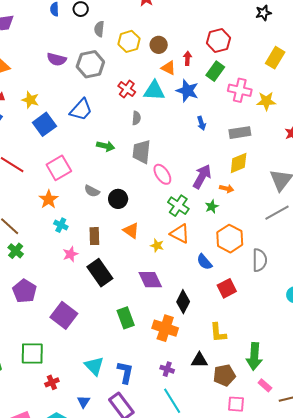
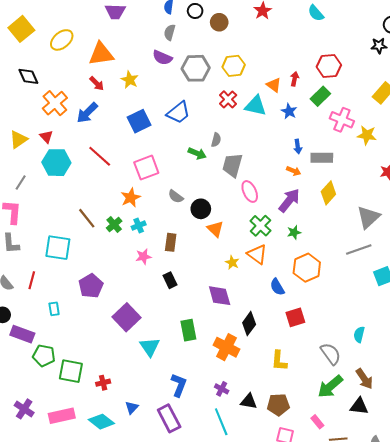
gray semicircle: (99, 29) -> (170, 32), moved
yellow hexagon: (129, 41) -> (234, 66), moved
brown circle: (159, 45) -> (219, 22), moved
blue star: (187, 91) -> (289, 111), size x0.7
yellow star: (30, 100) -> (130, 80), moved
gray semicircle: (136, 118) -> (216, 140), moved
gray rectangle: (240, 133) -> (322, 158), moved
yellow diamond: (239, 163) -> (328, 193), turned -35
orange arrow: (227, 189) -> (294, 171), moved
cyan cross: (61, 225) -> (139, 226), turned 32
orange triangle: (131, 231) -> (215, 229), moved
green cross: (16, 251) -> (114, 224), moved
gray semicircle: (260, 260) -> (331, 354), moved, turned -45
black rectangle: (100, 273) -> (170, 280), size x0.6
green square: (32, 354) -> (71, 371), moved
green arrow: (254, 356) -> (330, 387), moved, turned 36
black triangle: (199, 360) -> (249, 401), moved
cyan triangle: (94, 366) -> (150, 347), moved

